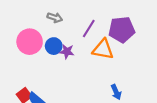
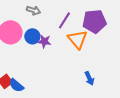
orange triangle: (103, 49) -> (77, 39), turned 40

